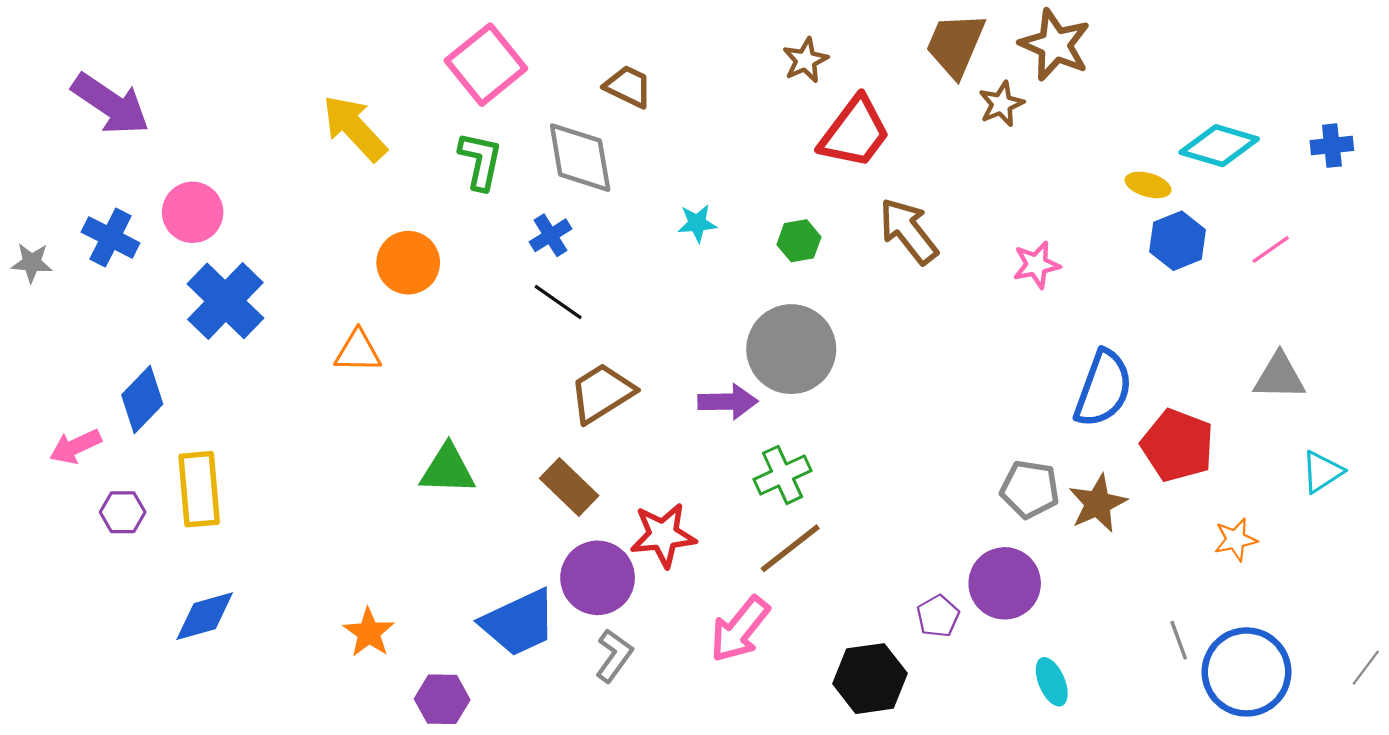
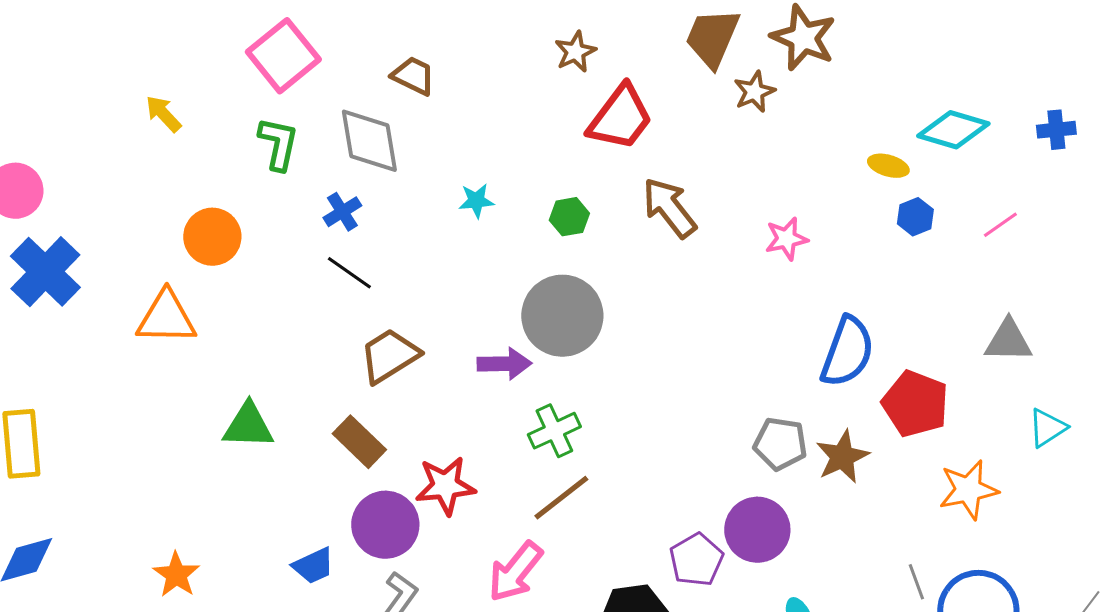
yellow arrow: (355, 128) -> (163, 114), size x0.6
blue hexagon: (1178, 241) -> (915, 217), size x0.7
orange triangle: (358, 351) -> (166, 318), size x1.4
orange star: (1236, 540) -> (968, 490), size x1.5
purple pentagon: (938, 616) -> (696, 560), size x1.4
blue trapezoid: (519, 623) -> (313, 566), size x0.6

